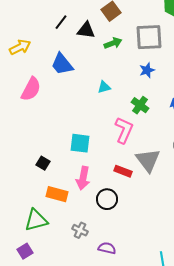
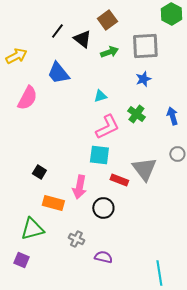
black triangle: (86, 30) -> (82, 39), turned 30
pink L-shape: (124, 130) -> (107, 127), moved, turned 40
cyan square: (80, 143) -> (99, 155), moved
purple square: (25, 251) -> (21, 260), turned -35

